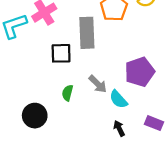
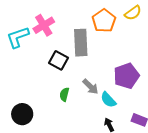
black square: (61, 53) -> (59, 60), turned 30
black circle: (35, 116) -> (22, 114), moved

